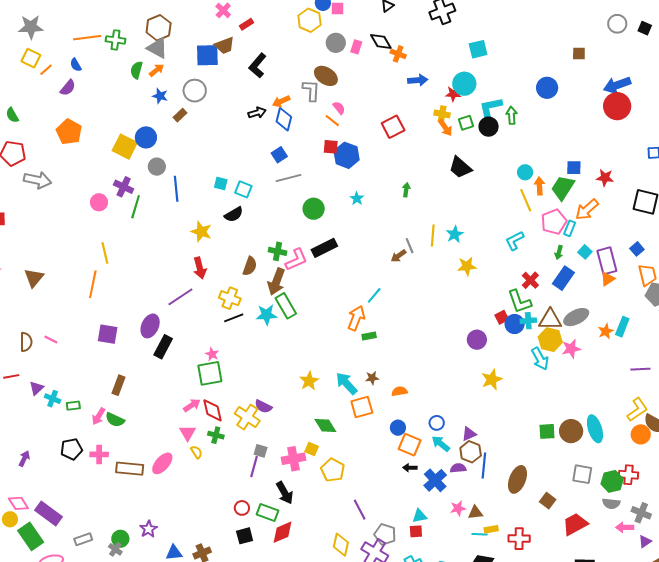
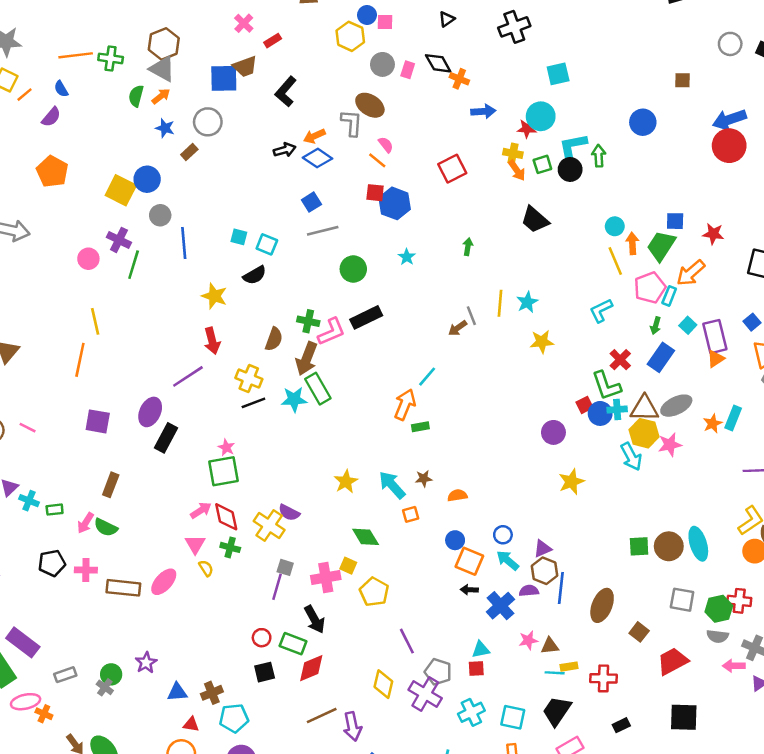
blue diamond: (284, 119) -> (318, 158), turned -70
orange square: (362, 407) -> (411, 514), size x0.6

